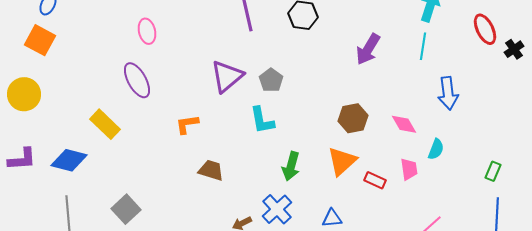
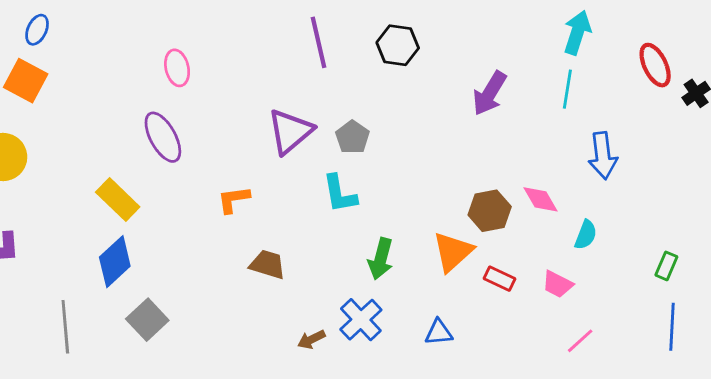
brown hexagon: (353, 118) -> (490, 211), moved
blue diamond: (69, 160) -> (115, 262), moved, turned -57
pink trapezoid: (409, 169) -> (557, 284), moved, turned 125

